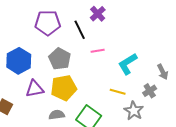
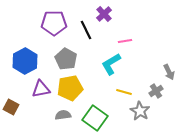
pink line: (98, 51) -> (125, 41), moved
cyan L-shape: (128, 64) -> (111, 64), moved

